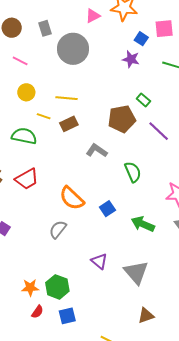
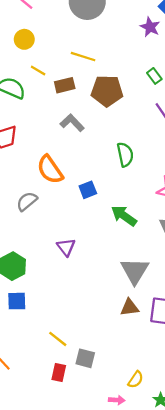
yellow line: (66, 98) -> (83, 57), moved
brown pentagon: (122, 119) -> (107, 91), moved
gray L-shape: (97, 151) -> (72, 123), moved
gray triangle: (136, 272) -> (135, 271), moved
brown triangle: (146, 315) -> (130, 307), moved

